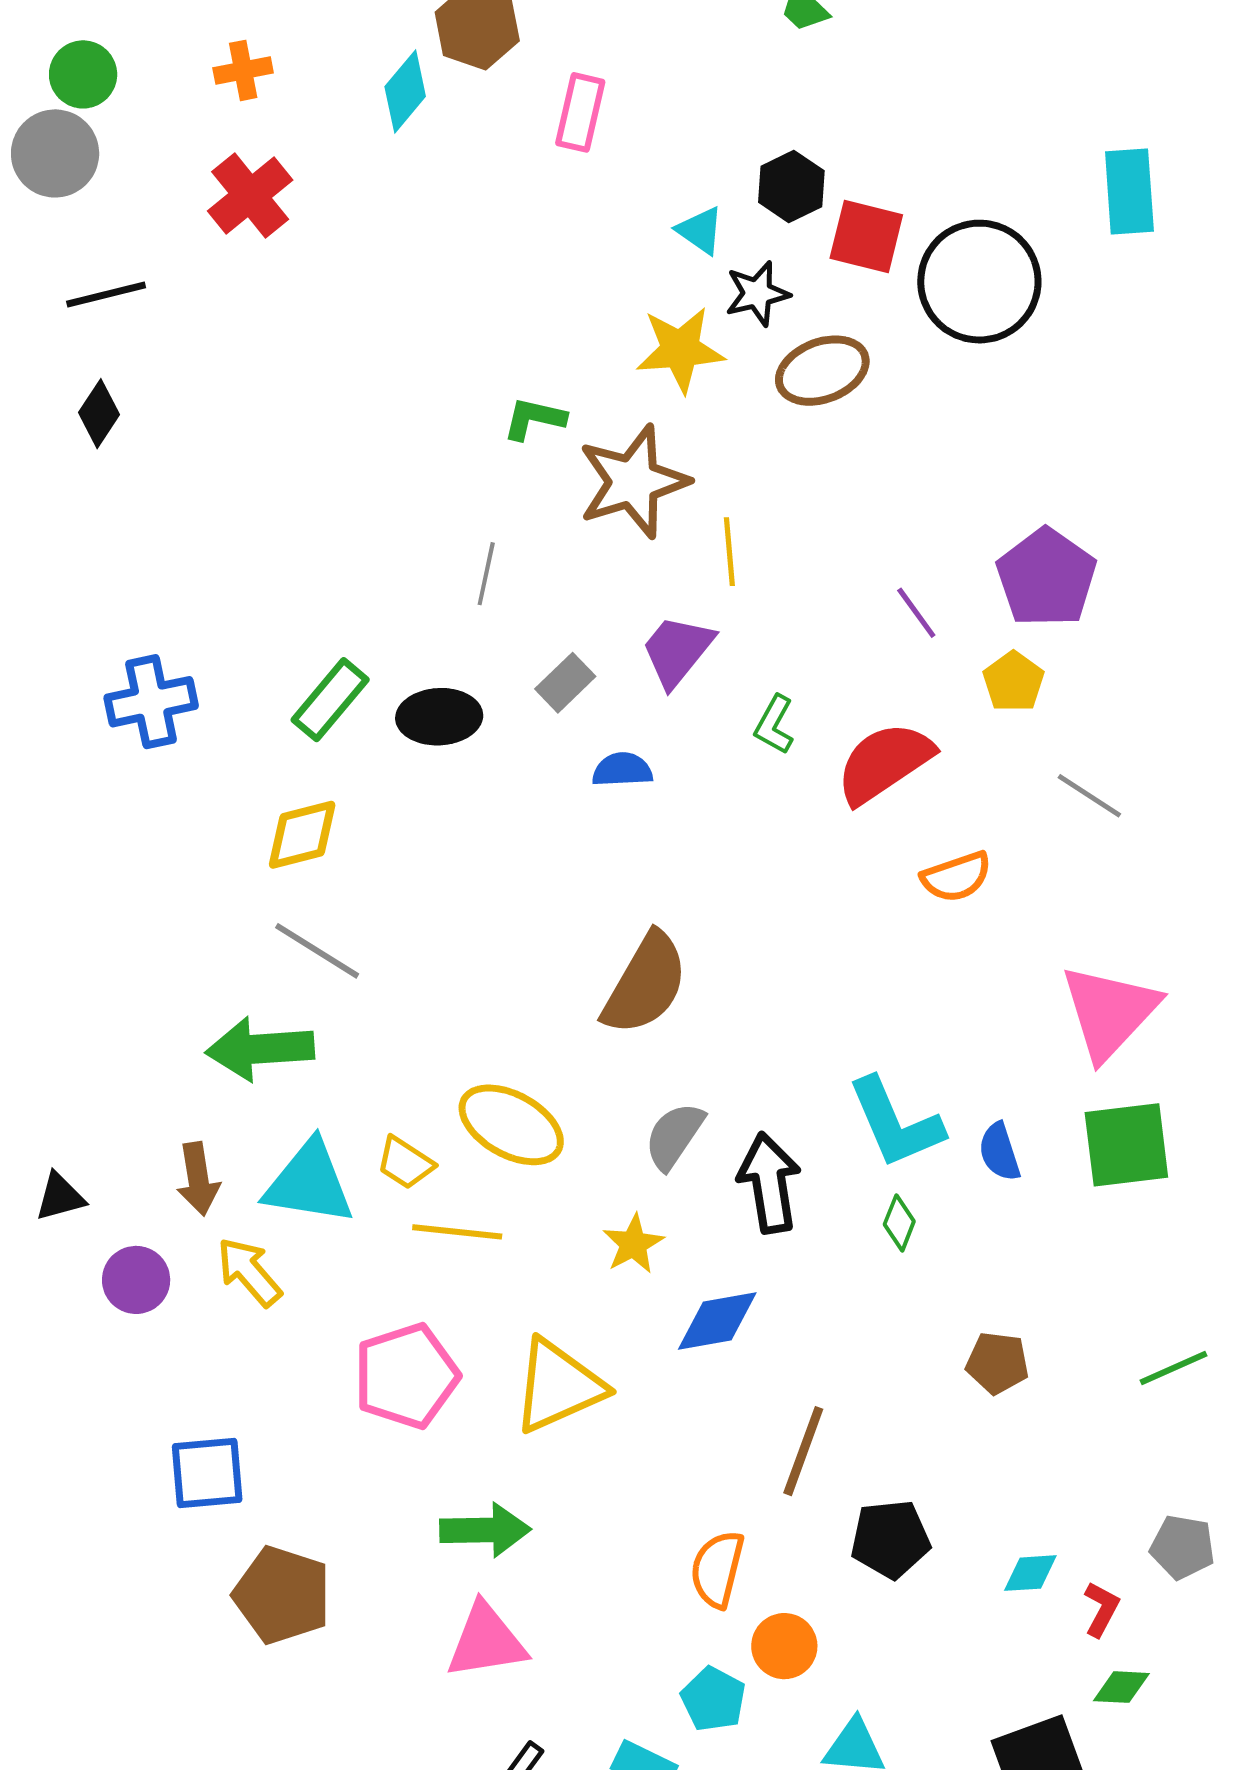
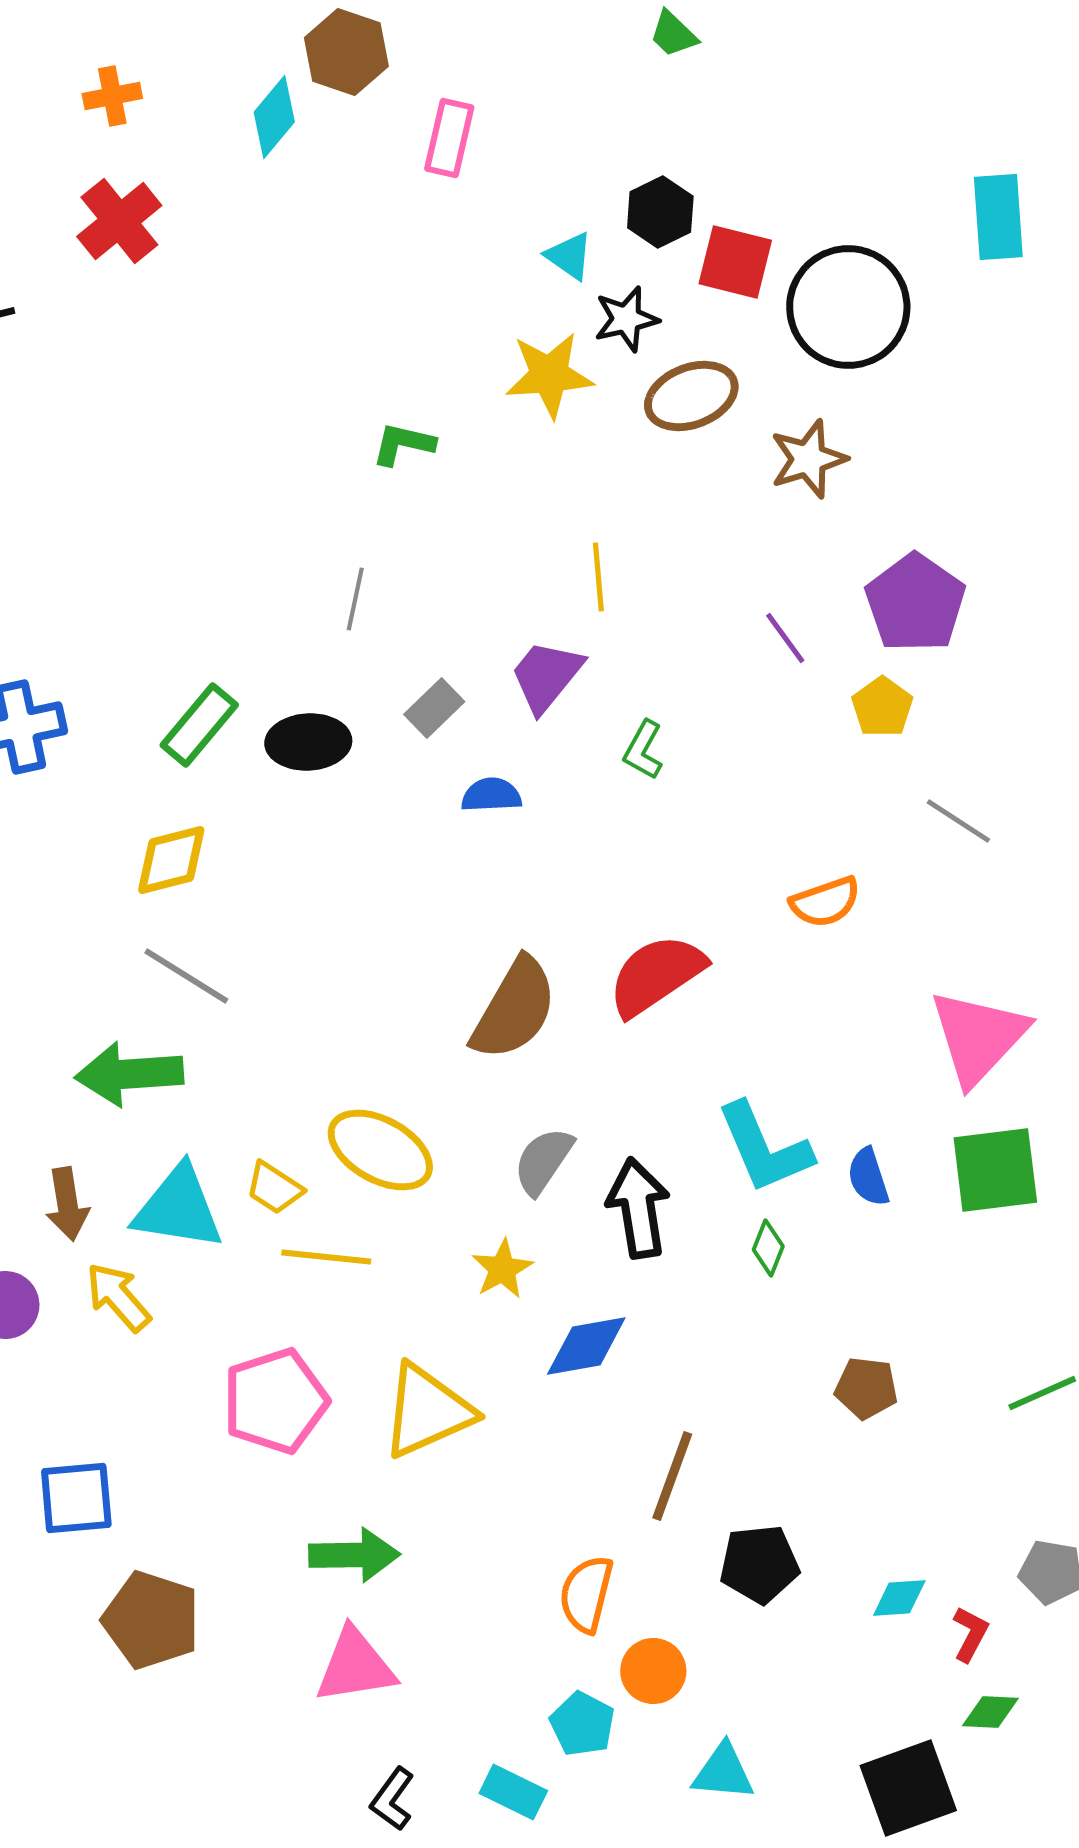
brown star: (633, 482) -> (808, 459), moved, size x0.7
red semicircle: (884, 763) -> (656, 975), moved

